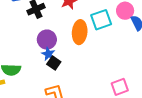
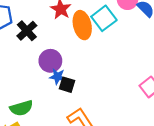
orange ellipse: (80, 32) -> (82, 25), moved

